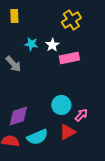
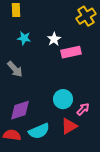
yellow cross: (71, 20) -> (86, 16), moved
cyan star: (31, 44) -> (24, 38), moved
gray arrow: (13, 64) -> (15, 69), moved

